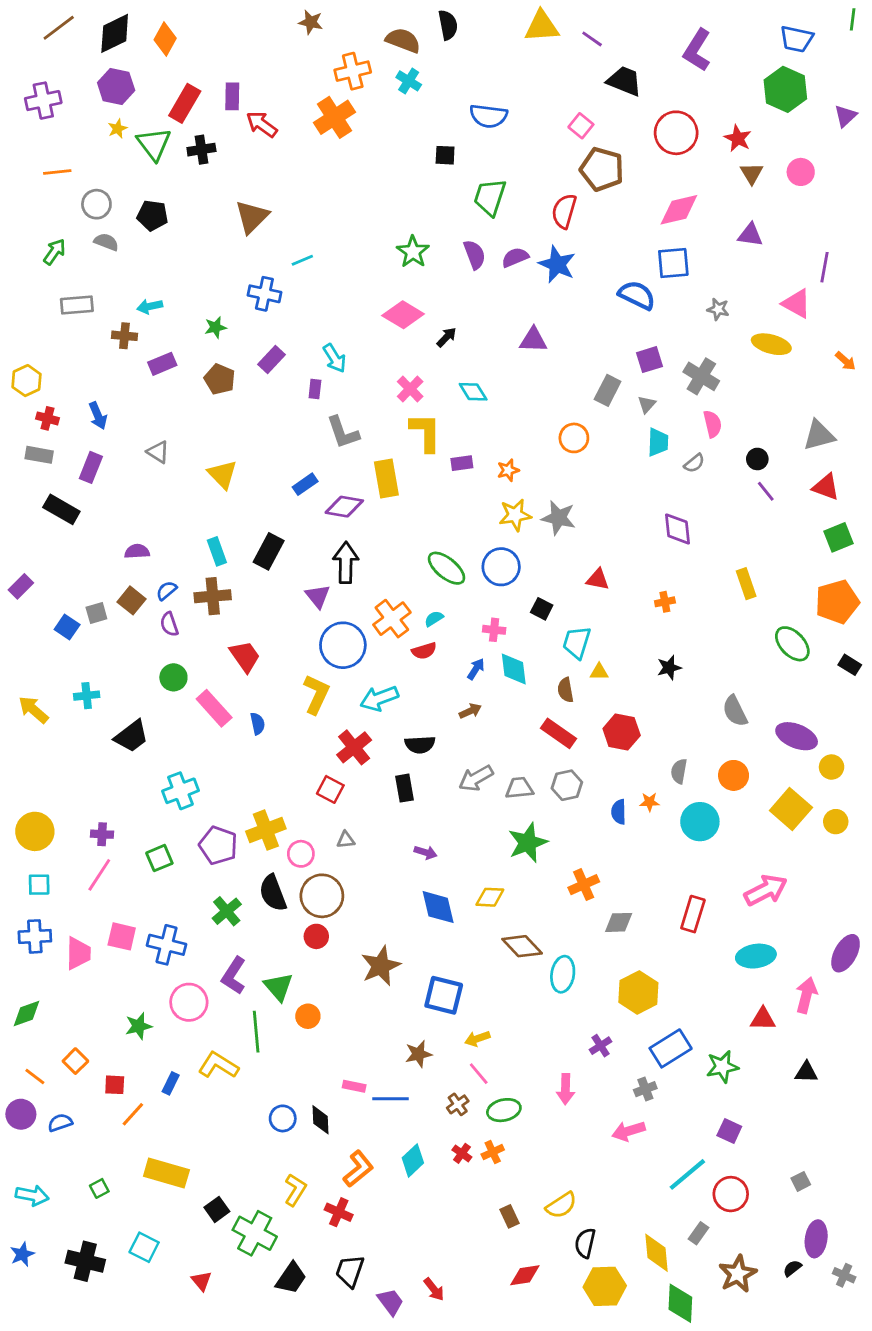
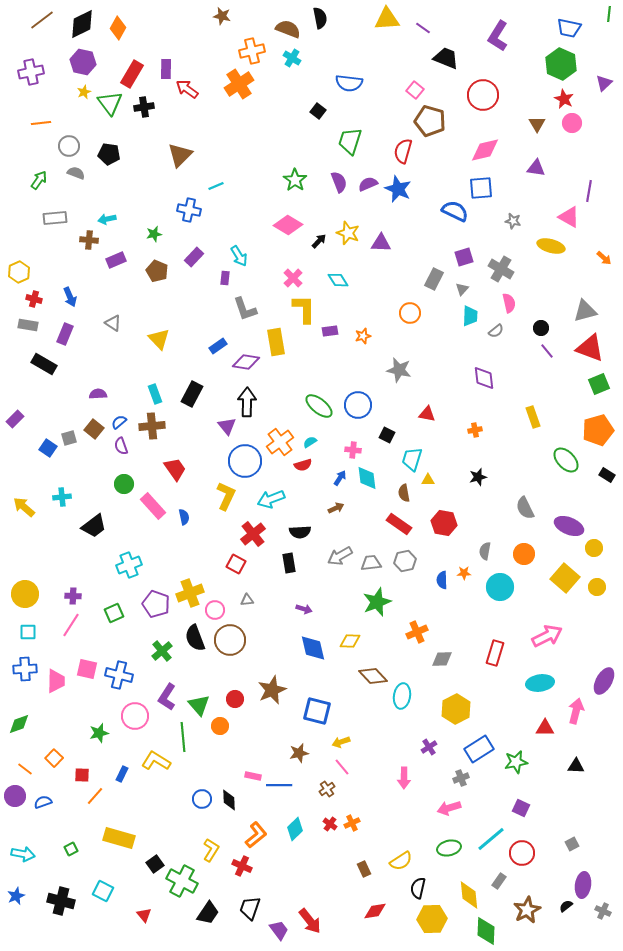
red star: (738, 138) -> (564, 99), moved
black square: (445, 155) -> (318, 111), turned 35
red triangle: (826, 487) -> (590, 348), size x1.4
yellow star: (515, 515) -> (348, 233), moved, turned 30
red circle: (316, 936) -> (235, 699), moved
green ellipse: (504, 1110) -> (449, 848), moved
red arrow: (434, 1289) -> (310, 921), size x1.5

